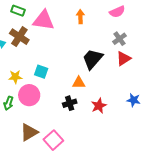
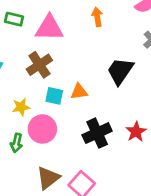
brown cross: (19, 37) -> (39, 65), moved, turned 30
orange triangle: (79, 83) -> (79, 92), moved
black cross: (70, 103) -> (97, 133), size x1.5

